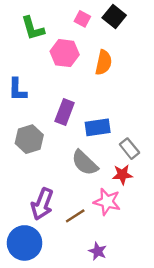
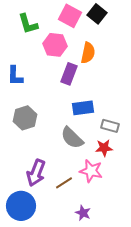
pink square: (82, 19) -> (70, 16), size x1.6
purple rectangle: (65, 112) -> (69, 74), moved
gray rectangle: (129, 149) -> (110, 126), turned -36

